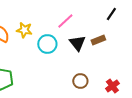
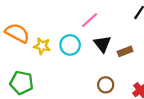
yellow star: (24, 30) -> (42, 46), moved
brown rectangle: (98, 40) -> (125, 51), moved

